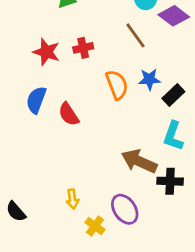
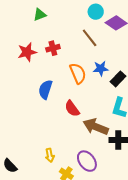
red star: (46, 52) -> (27, 52), turned -30
blue semicircle: (36, 100) -> (45, 89), moved
red semicircle: (69, 114) -> (72, 109), moved

